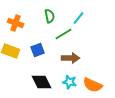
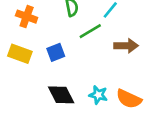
brown arrow: (71, 58) -> (126, 46), moved

